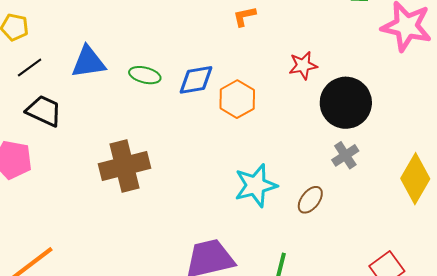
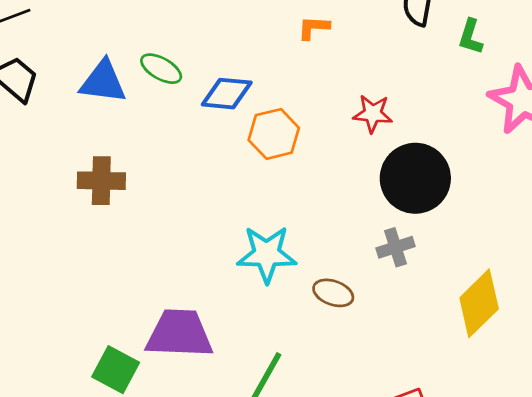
blue triangle: (88, 62) -> (103, 82), moved
brown cross: (125, 166) -> (101, 181), size x0.7
brown ellipse: (310, 200) -> (333, 293), turned 56

